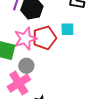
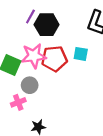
pink cross: (19, 83) -> (18, 102), size x0.6

